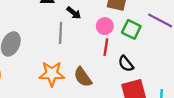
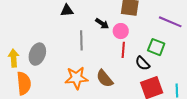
black arrow: (74, 13) -> (102, 24), moved
green square: (131, 29) -> (156, 47), moved

